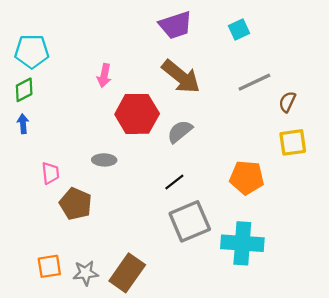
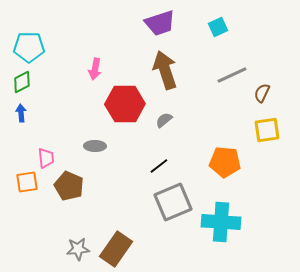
brown arrow: (181, 77) -> (165, 70), turned -147
gray semicircle: (180, 131) -> (164, 120), size x0.7
orange square: (49, 266) -> (27, 182), moved

